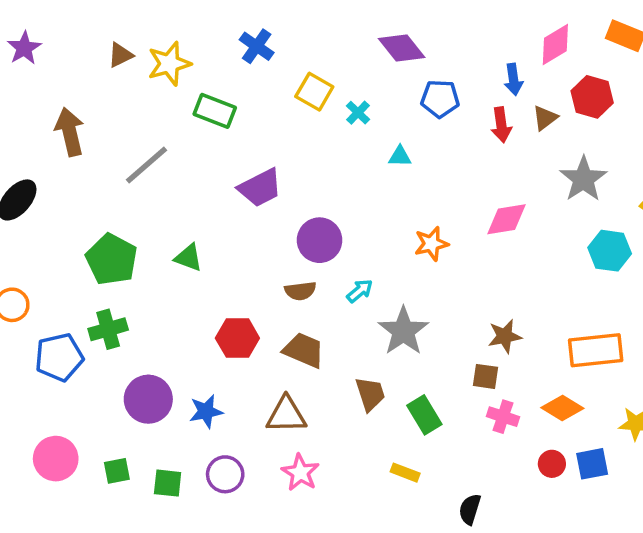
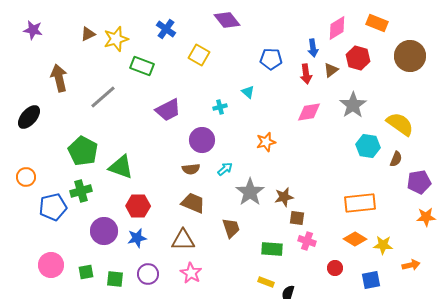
purple star: (24, 48) -> (33, 30), turned -30
purple diamond: (402, 48) -> (227, 20), moved
cyan cross: (358, 113) -> (220, 107), moved, turned 32
cyan triangle: (400, 156) -> (248, 92), turned 40
pink diamond: (506, 219) -> (309, 112), moved
green triangle: (188, 258) -> (121, 167), moved, size x1.5
brown star: (505, 336) -> (284, 197), moved
red hexagon: (237, 338) -> (138, 206), moved
orange diamond: (562, 408) -> (355, 239), moved
green rectangle: (424, 415) -> (272, 249), moved, turned -55
blue square: (592, 464) -> (371, 280), moved
yellow rectangle: (405, 473) -> (266, 282), moved

